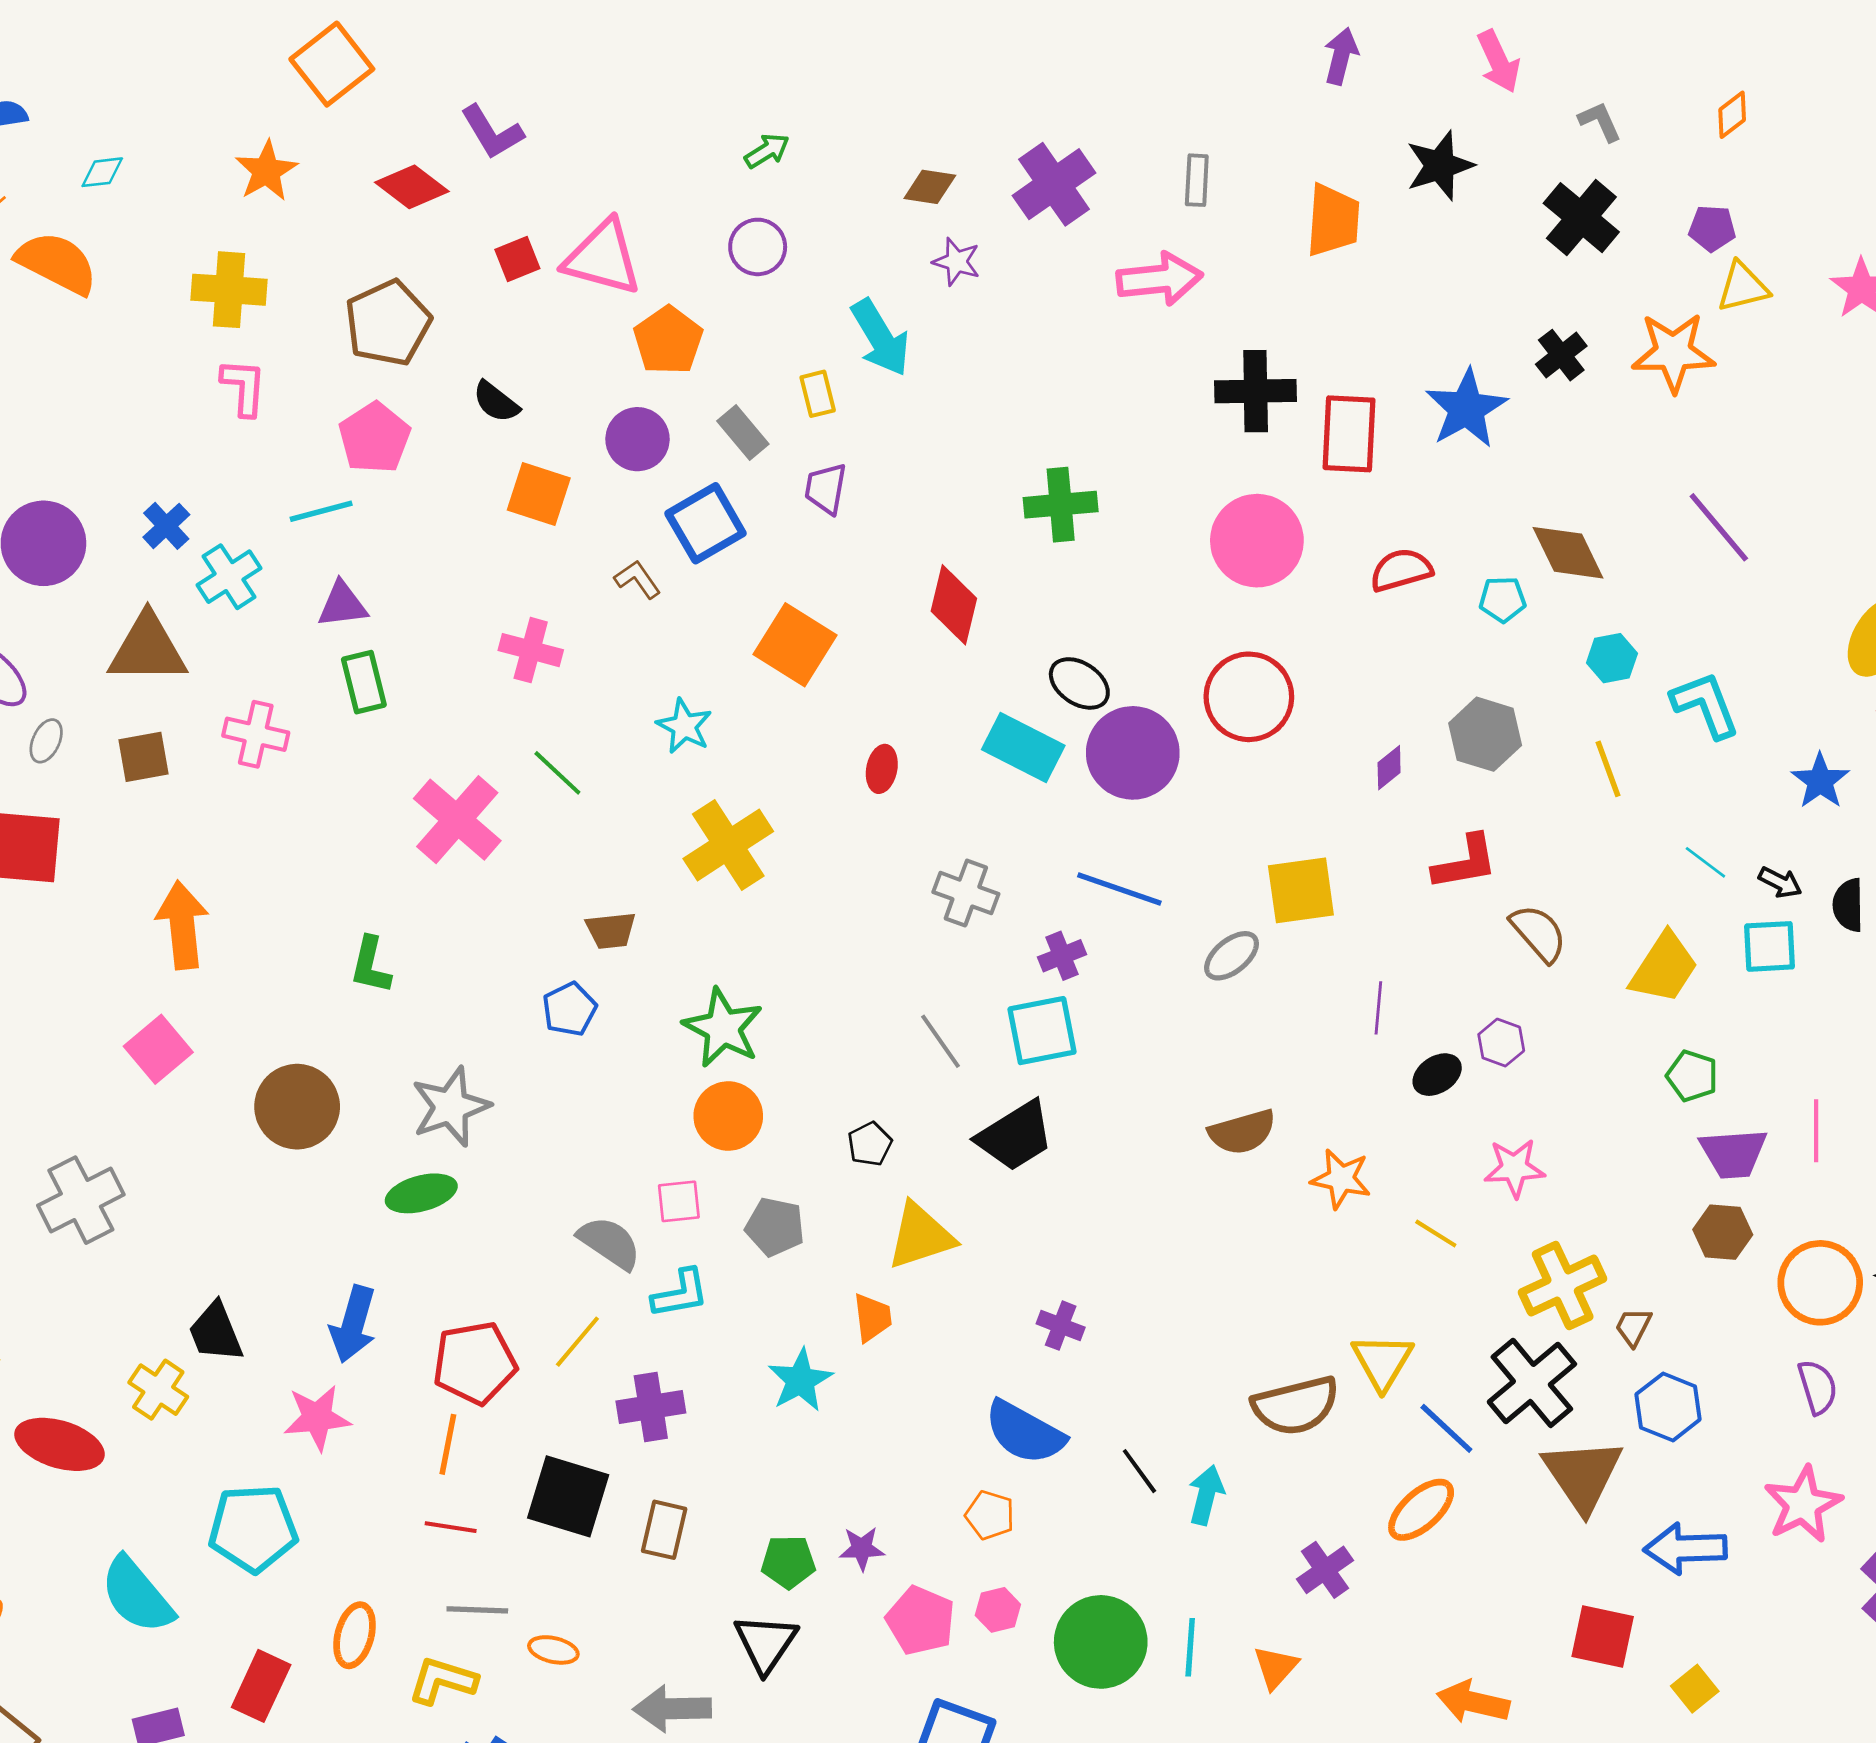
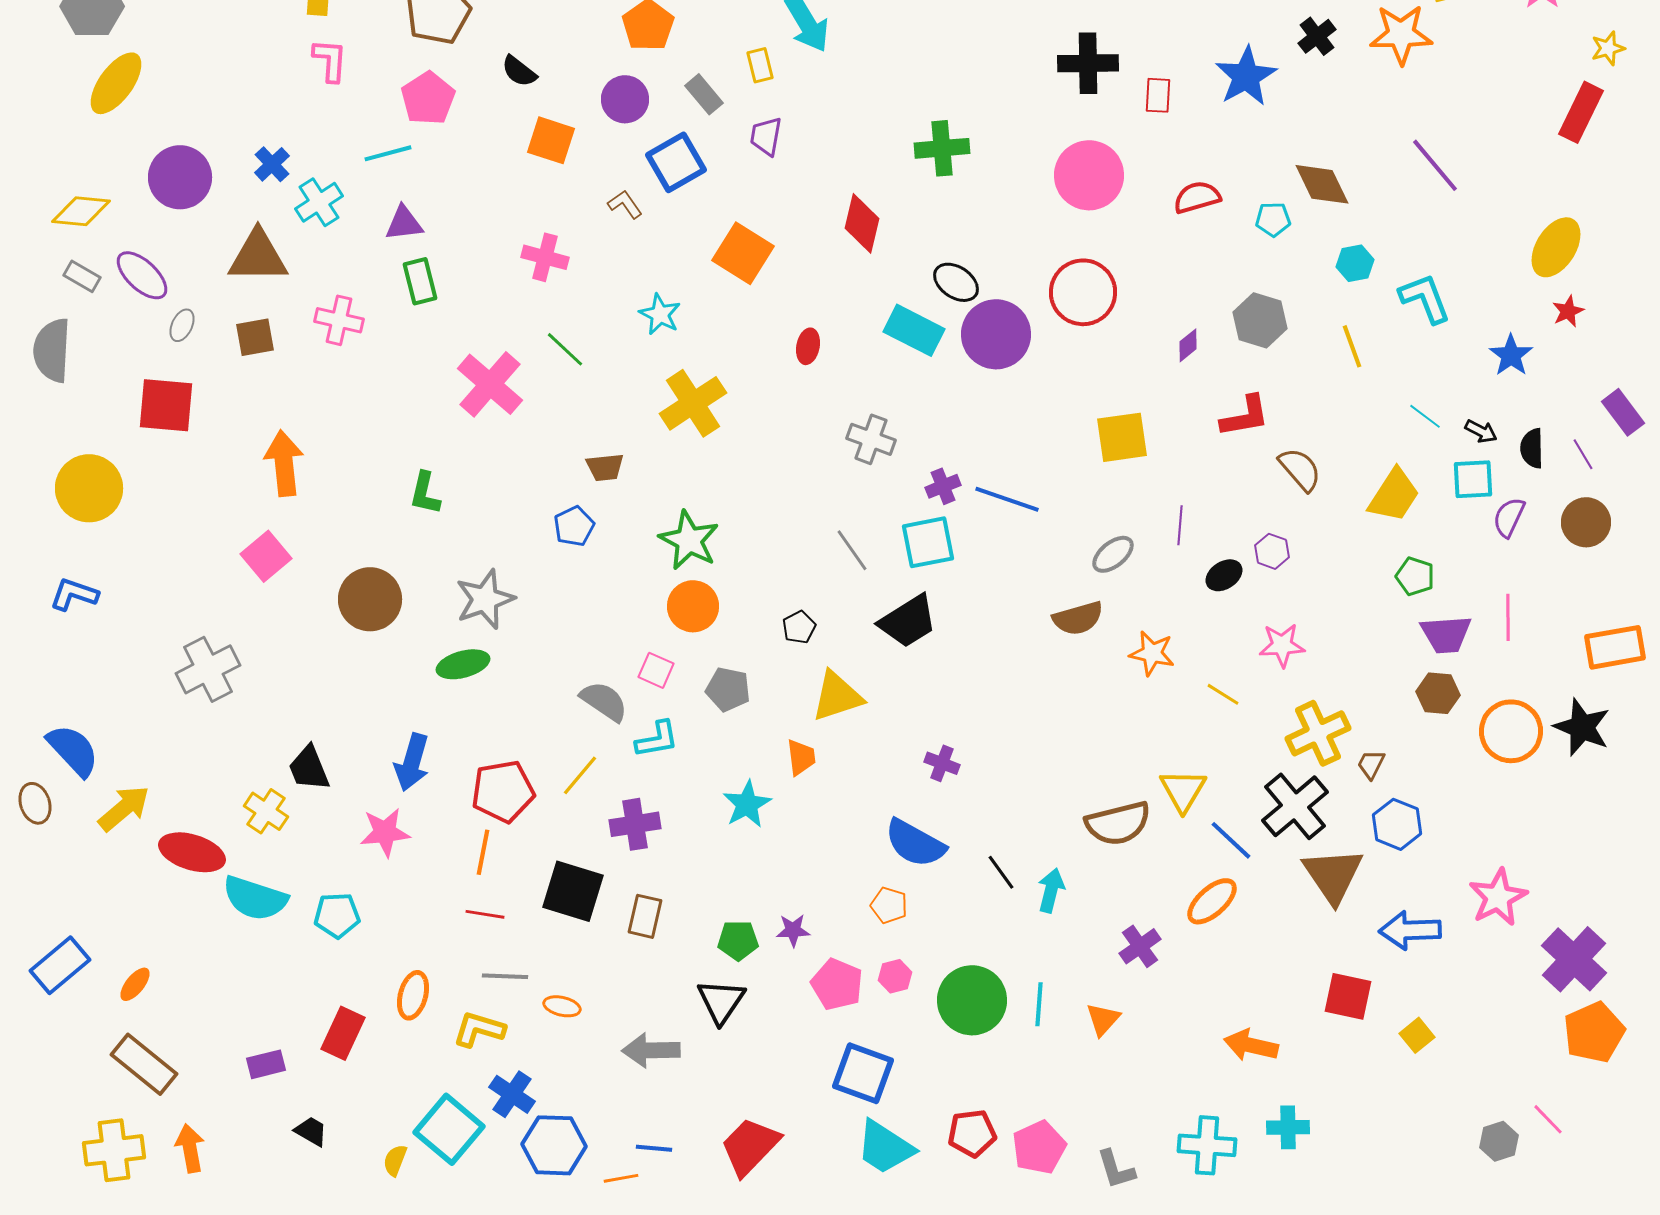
red rectangle: (1349, 434) -> (1158, 95), size x0.6
blue line: (1119, 889) -> (1007, 499), moved
gray ellipse: (1232, 956) -> (1113, 554), moved
pink square: (679, 1201) -> (656, 670), turned 30
purple semicircle: (1818, 1387) -> (1509, 517), moved, turned -138
cyan pentagon: (253, 1528) -> (337, 915), size x0.7
cyan semicircle: (137, 1595) -> (255, 898), moved, turned -32

